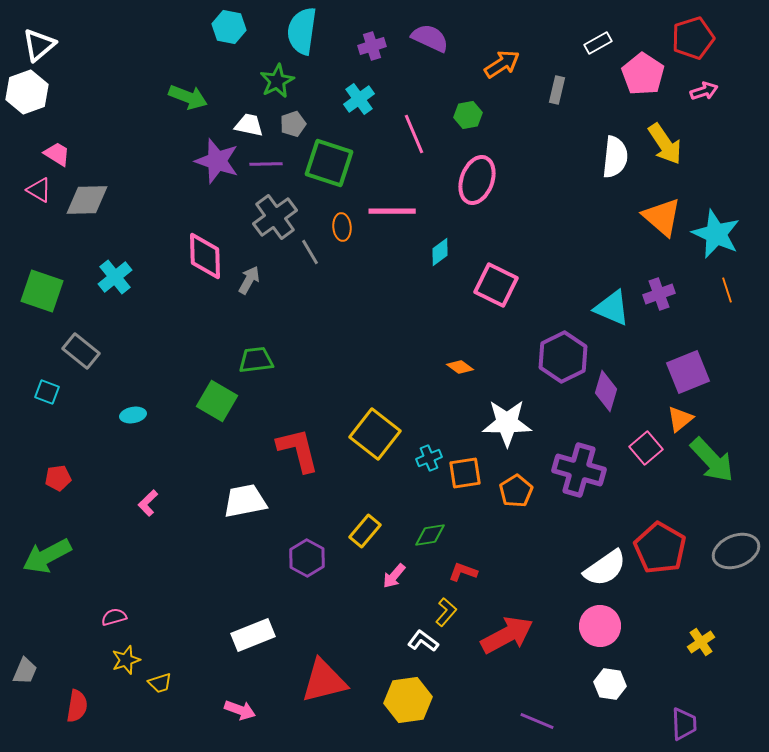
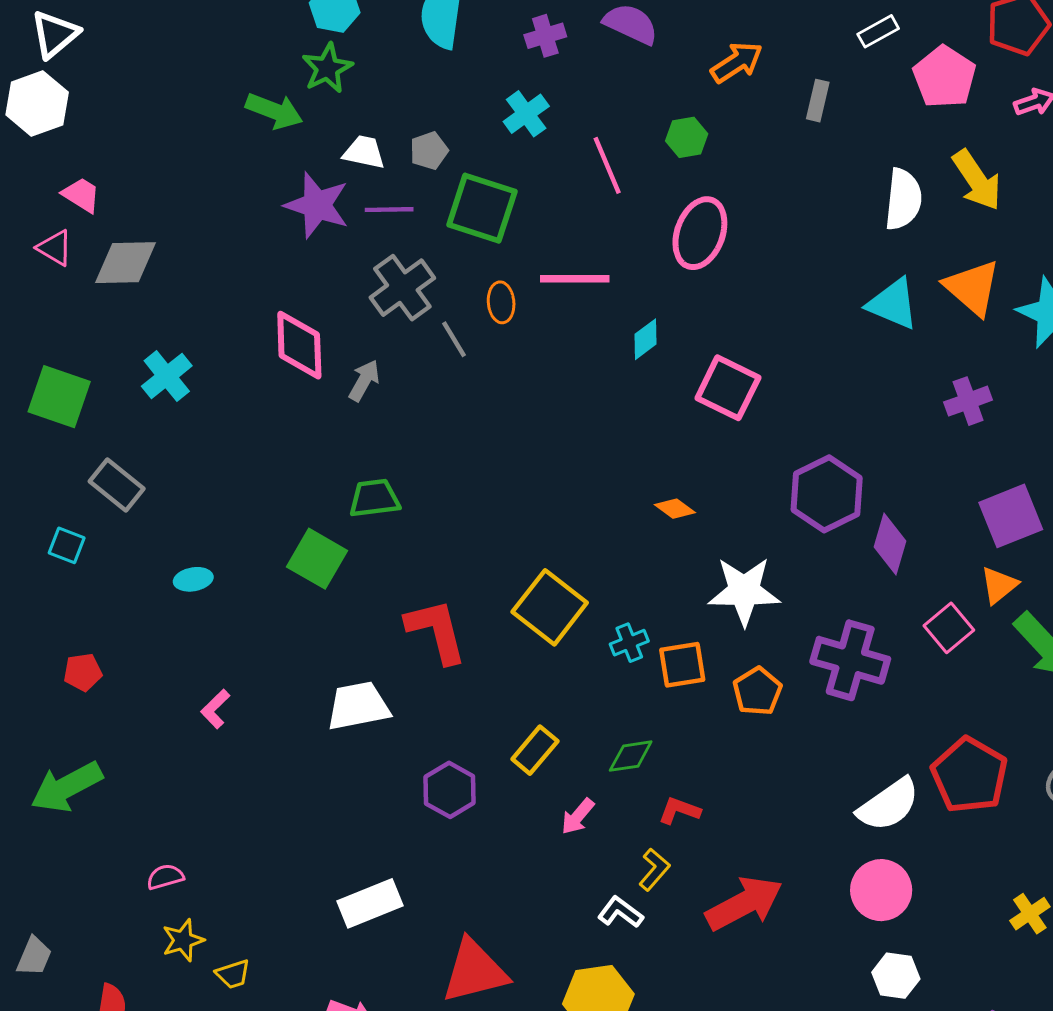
green star: (277, 81) -> (327, 68), moved
cyan triangle: (612, 308) -> (893, 304), moved

